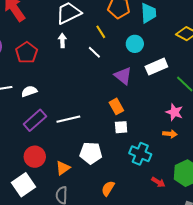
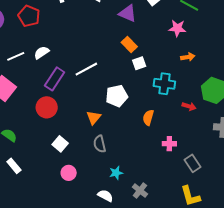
pink star: (174, 112) -> (177, 28), moved
red circle: (35, 157) -> (47, 107), moved
white square: (23, 185) -> (60, 144), size x0.7
orange semicircle: (108, 188) -> (148, 117), moved

